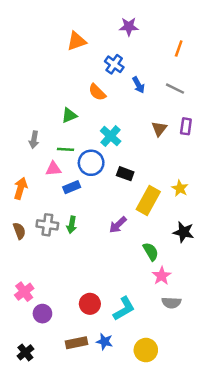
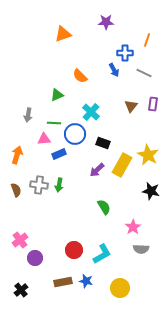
blue cross: (114, 64) -> (125, 53), moved, turned -35
yellow star: (180, 188) -> (148, 155), size x1.5
purple arrow: (118, 225) -> (97, 170), moved
green semicircle: (151, 252) -> (104, 207), moved

